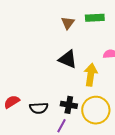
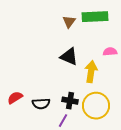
green rectangle: (95, 18) -> (95, 17), size x1.4

